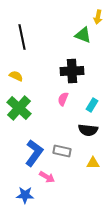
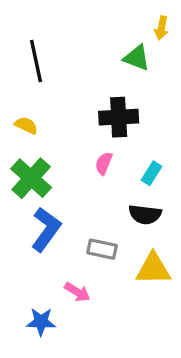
blue L-shape: (34, 153) -> (46, 229), moved
yellow triangle: (93, 163) -> (153, 269), size x1.6

